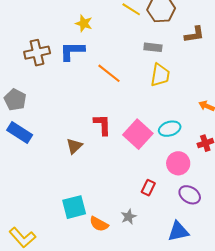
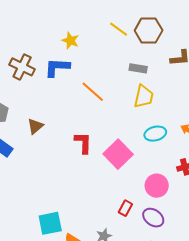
brown cross: (37, 53) -> (22, 67), turned 35
cyan ellipse: (170, 129) -> (155, 134), moved
brown triangle: (74, 146) -> (35, 126), moved
purple ellipse: (190, 195) -> (153, 218), moved

